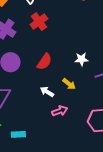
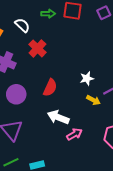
yellow arrow: (69, 84) -> (93, 100), moved
white arrow: (47, 92) -> (58, 117), size x1.5

